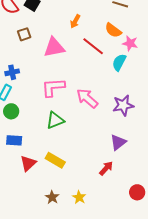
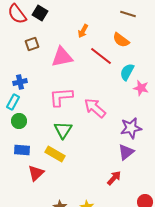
pink star: (130, 43) -> (141, 88), moved
purple star: (123, 105) -> (131, 128), moved
green triangle: (55, 120) -> (63, 130), turned -36
yellow rectangle: (55, 160) -> (55, 154), moved

